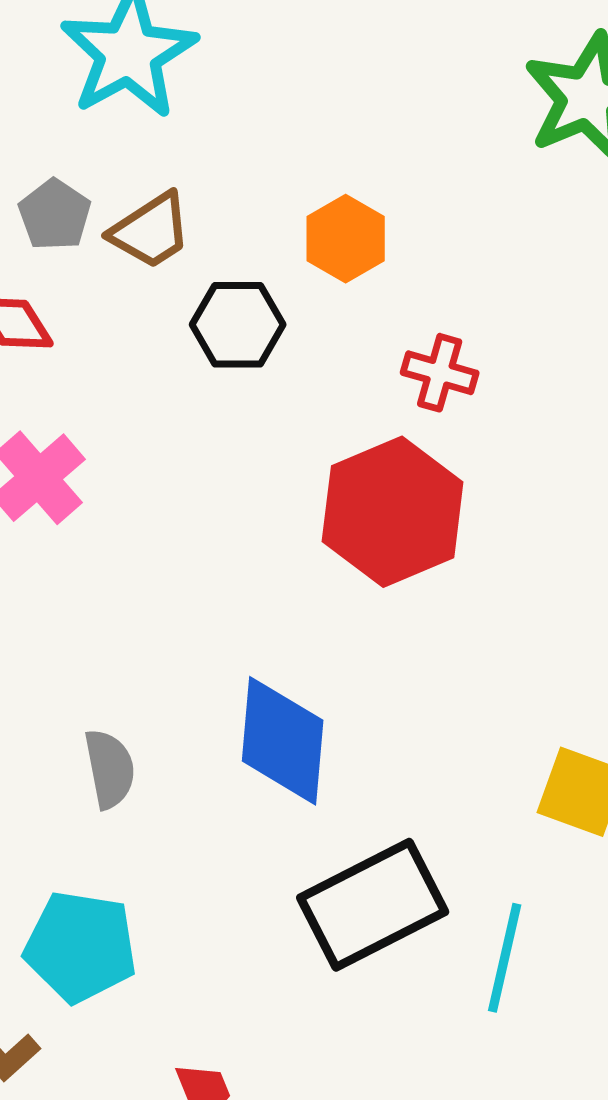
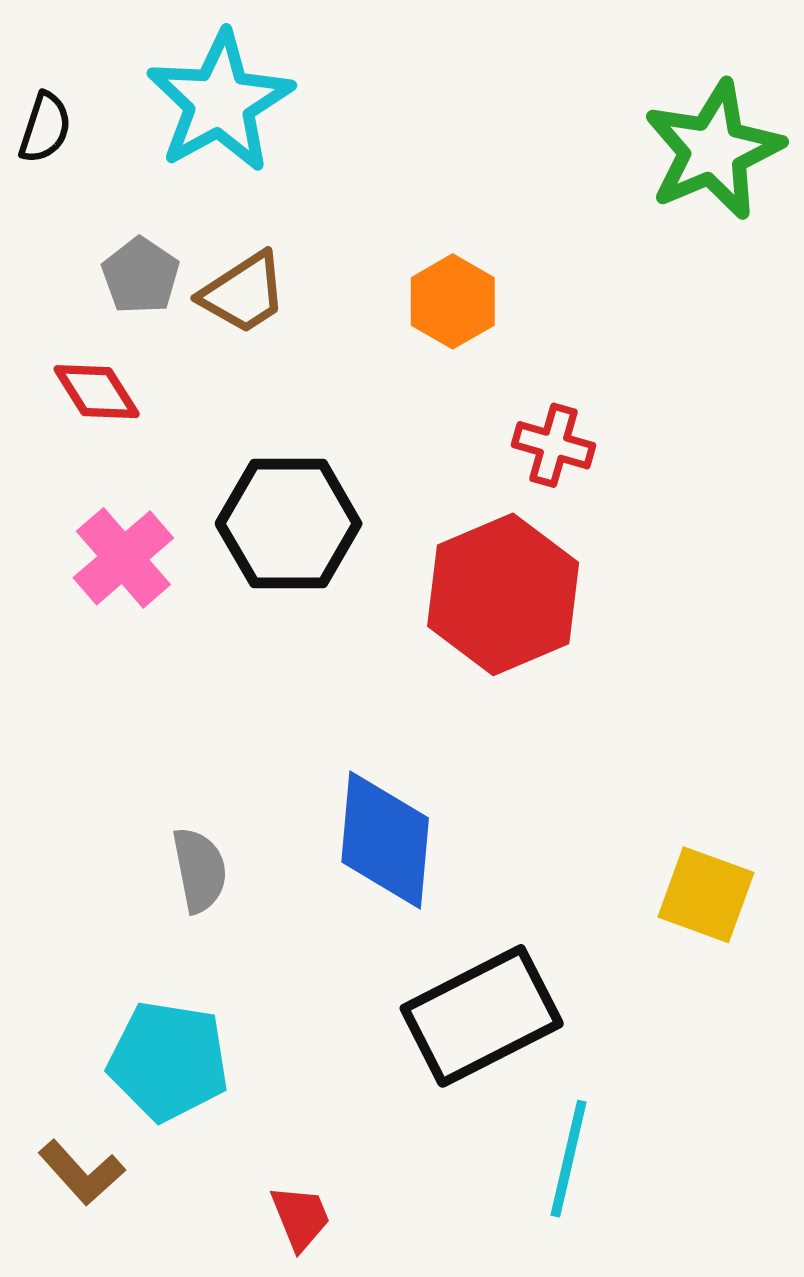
black hexagon: (238, 325) -> (289, 524), moved, size x1.4
cyan line: (505, 958) -> (569, 1159), moved

